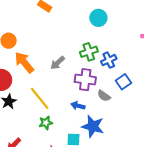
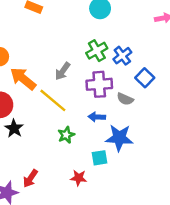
yellow line: (40, 98) -> (53, 100), moved
green star: (46, 123) -> (66, 135), moved

